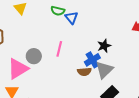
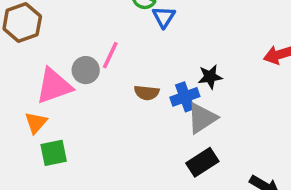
pink line: (59, 49) -> (110, 55), moved
brown semicircle: (84, 72) -> (147, 93), moved

